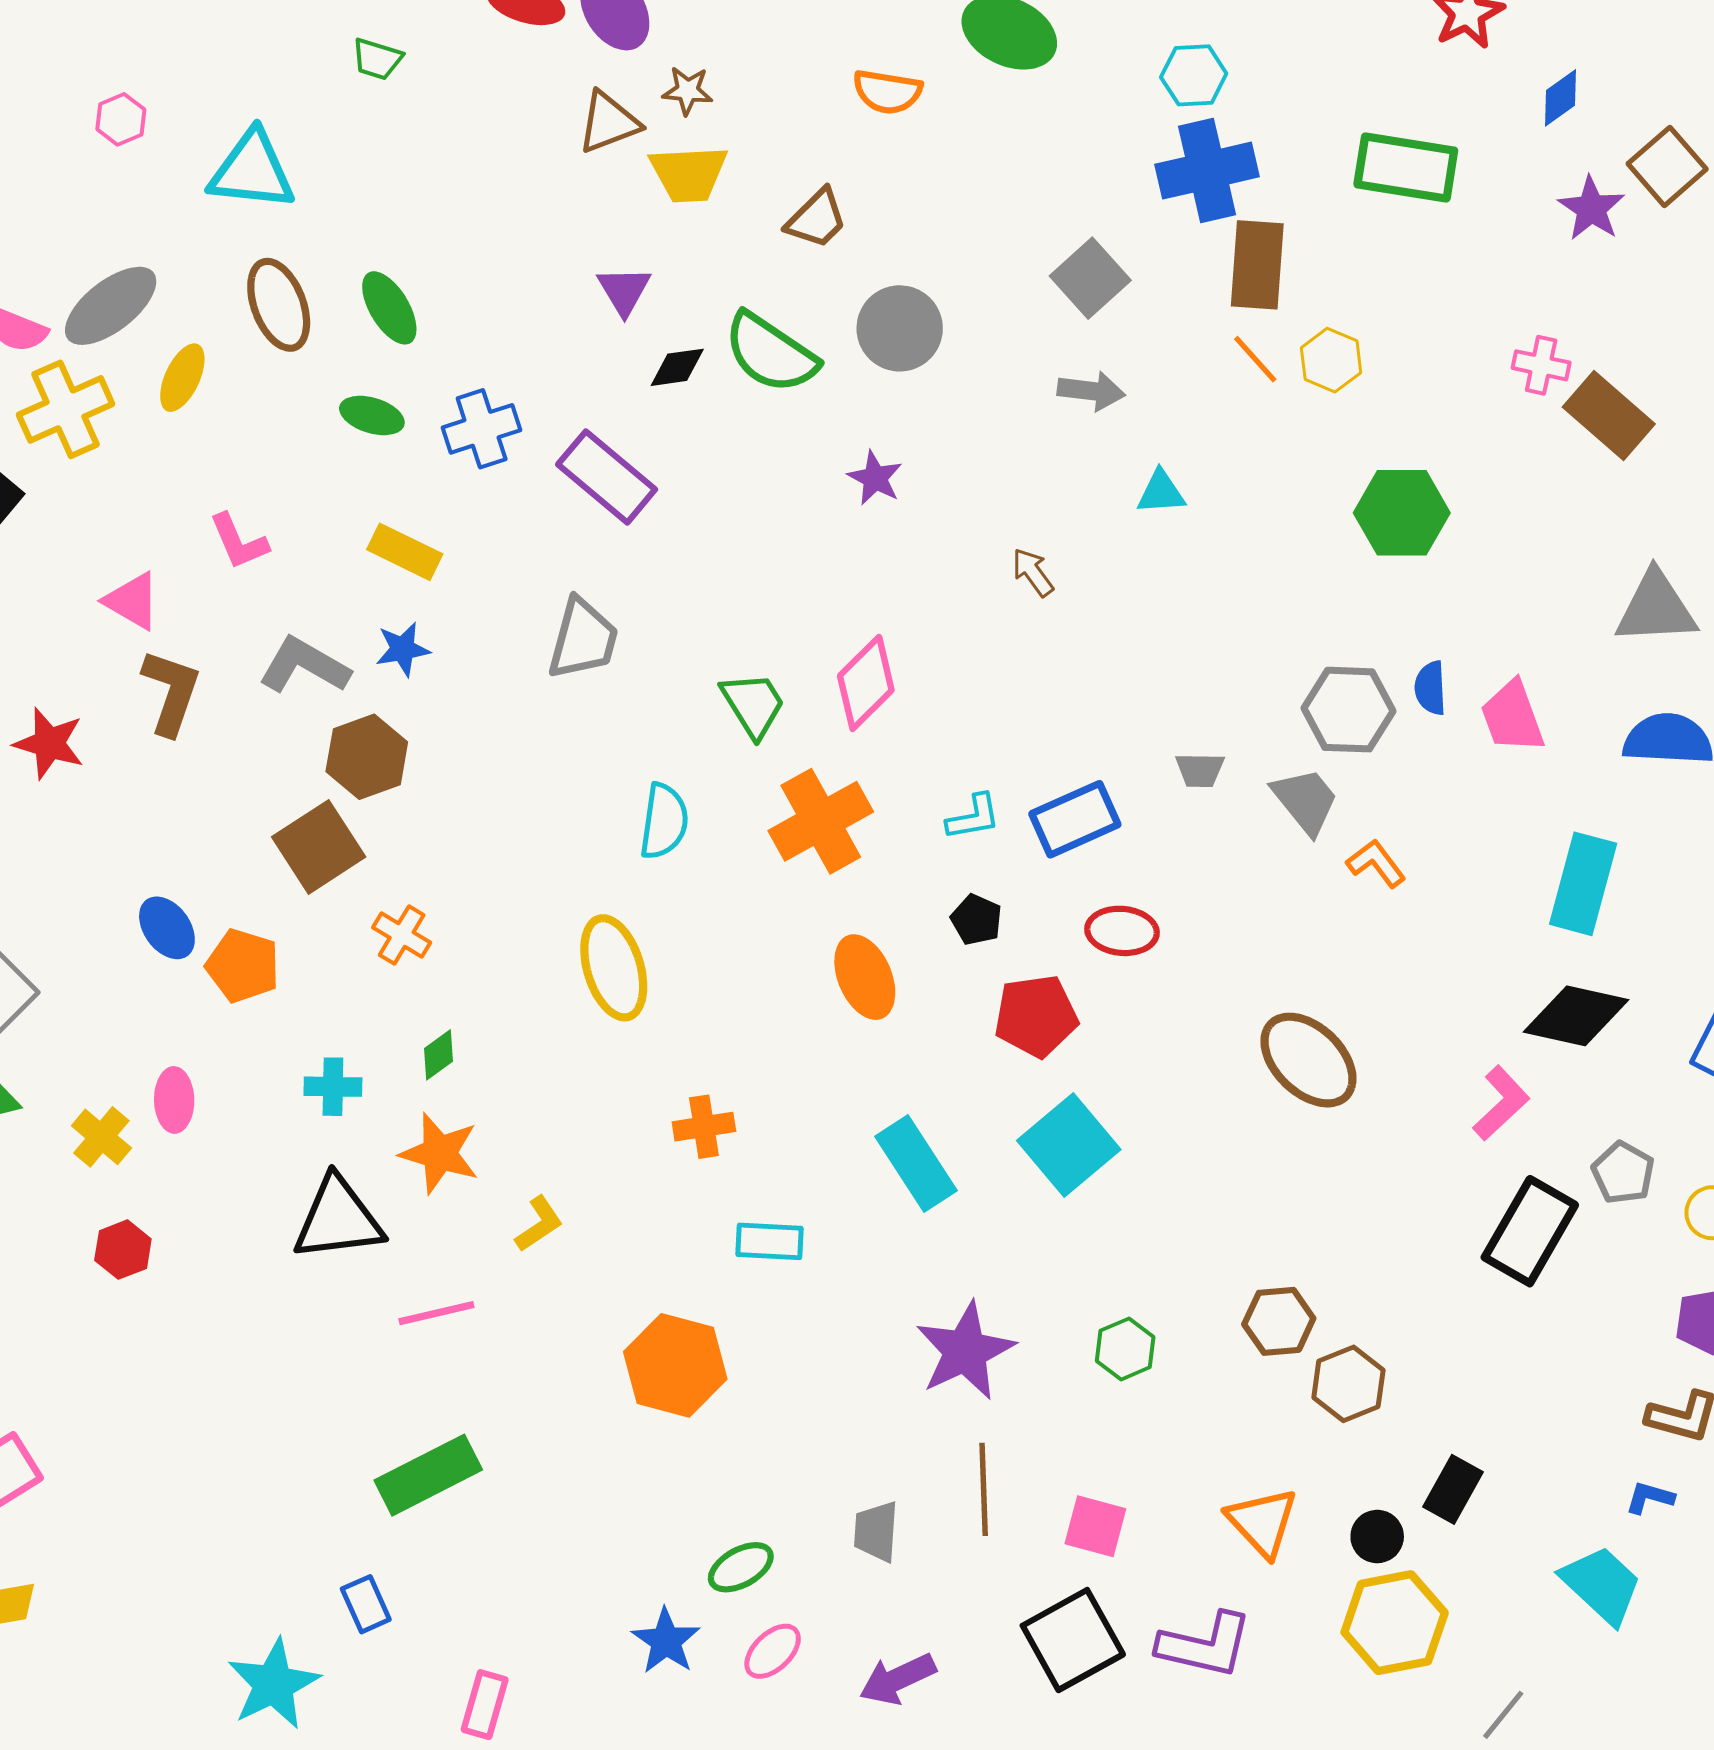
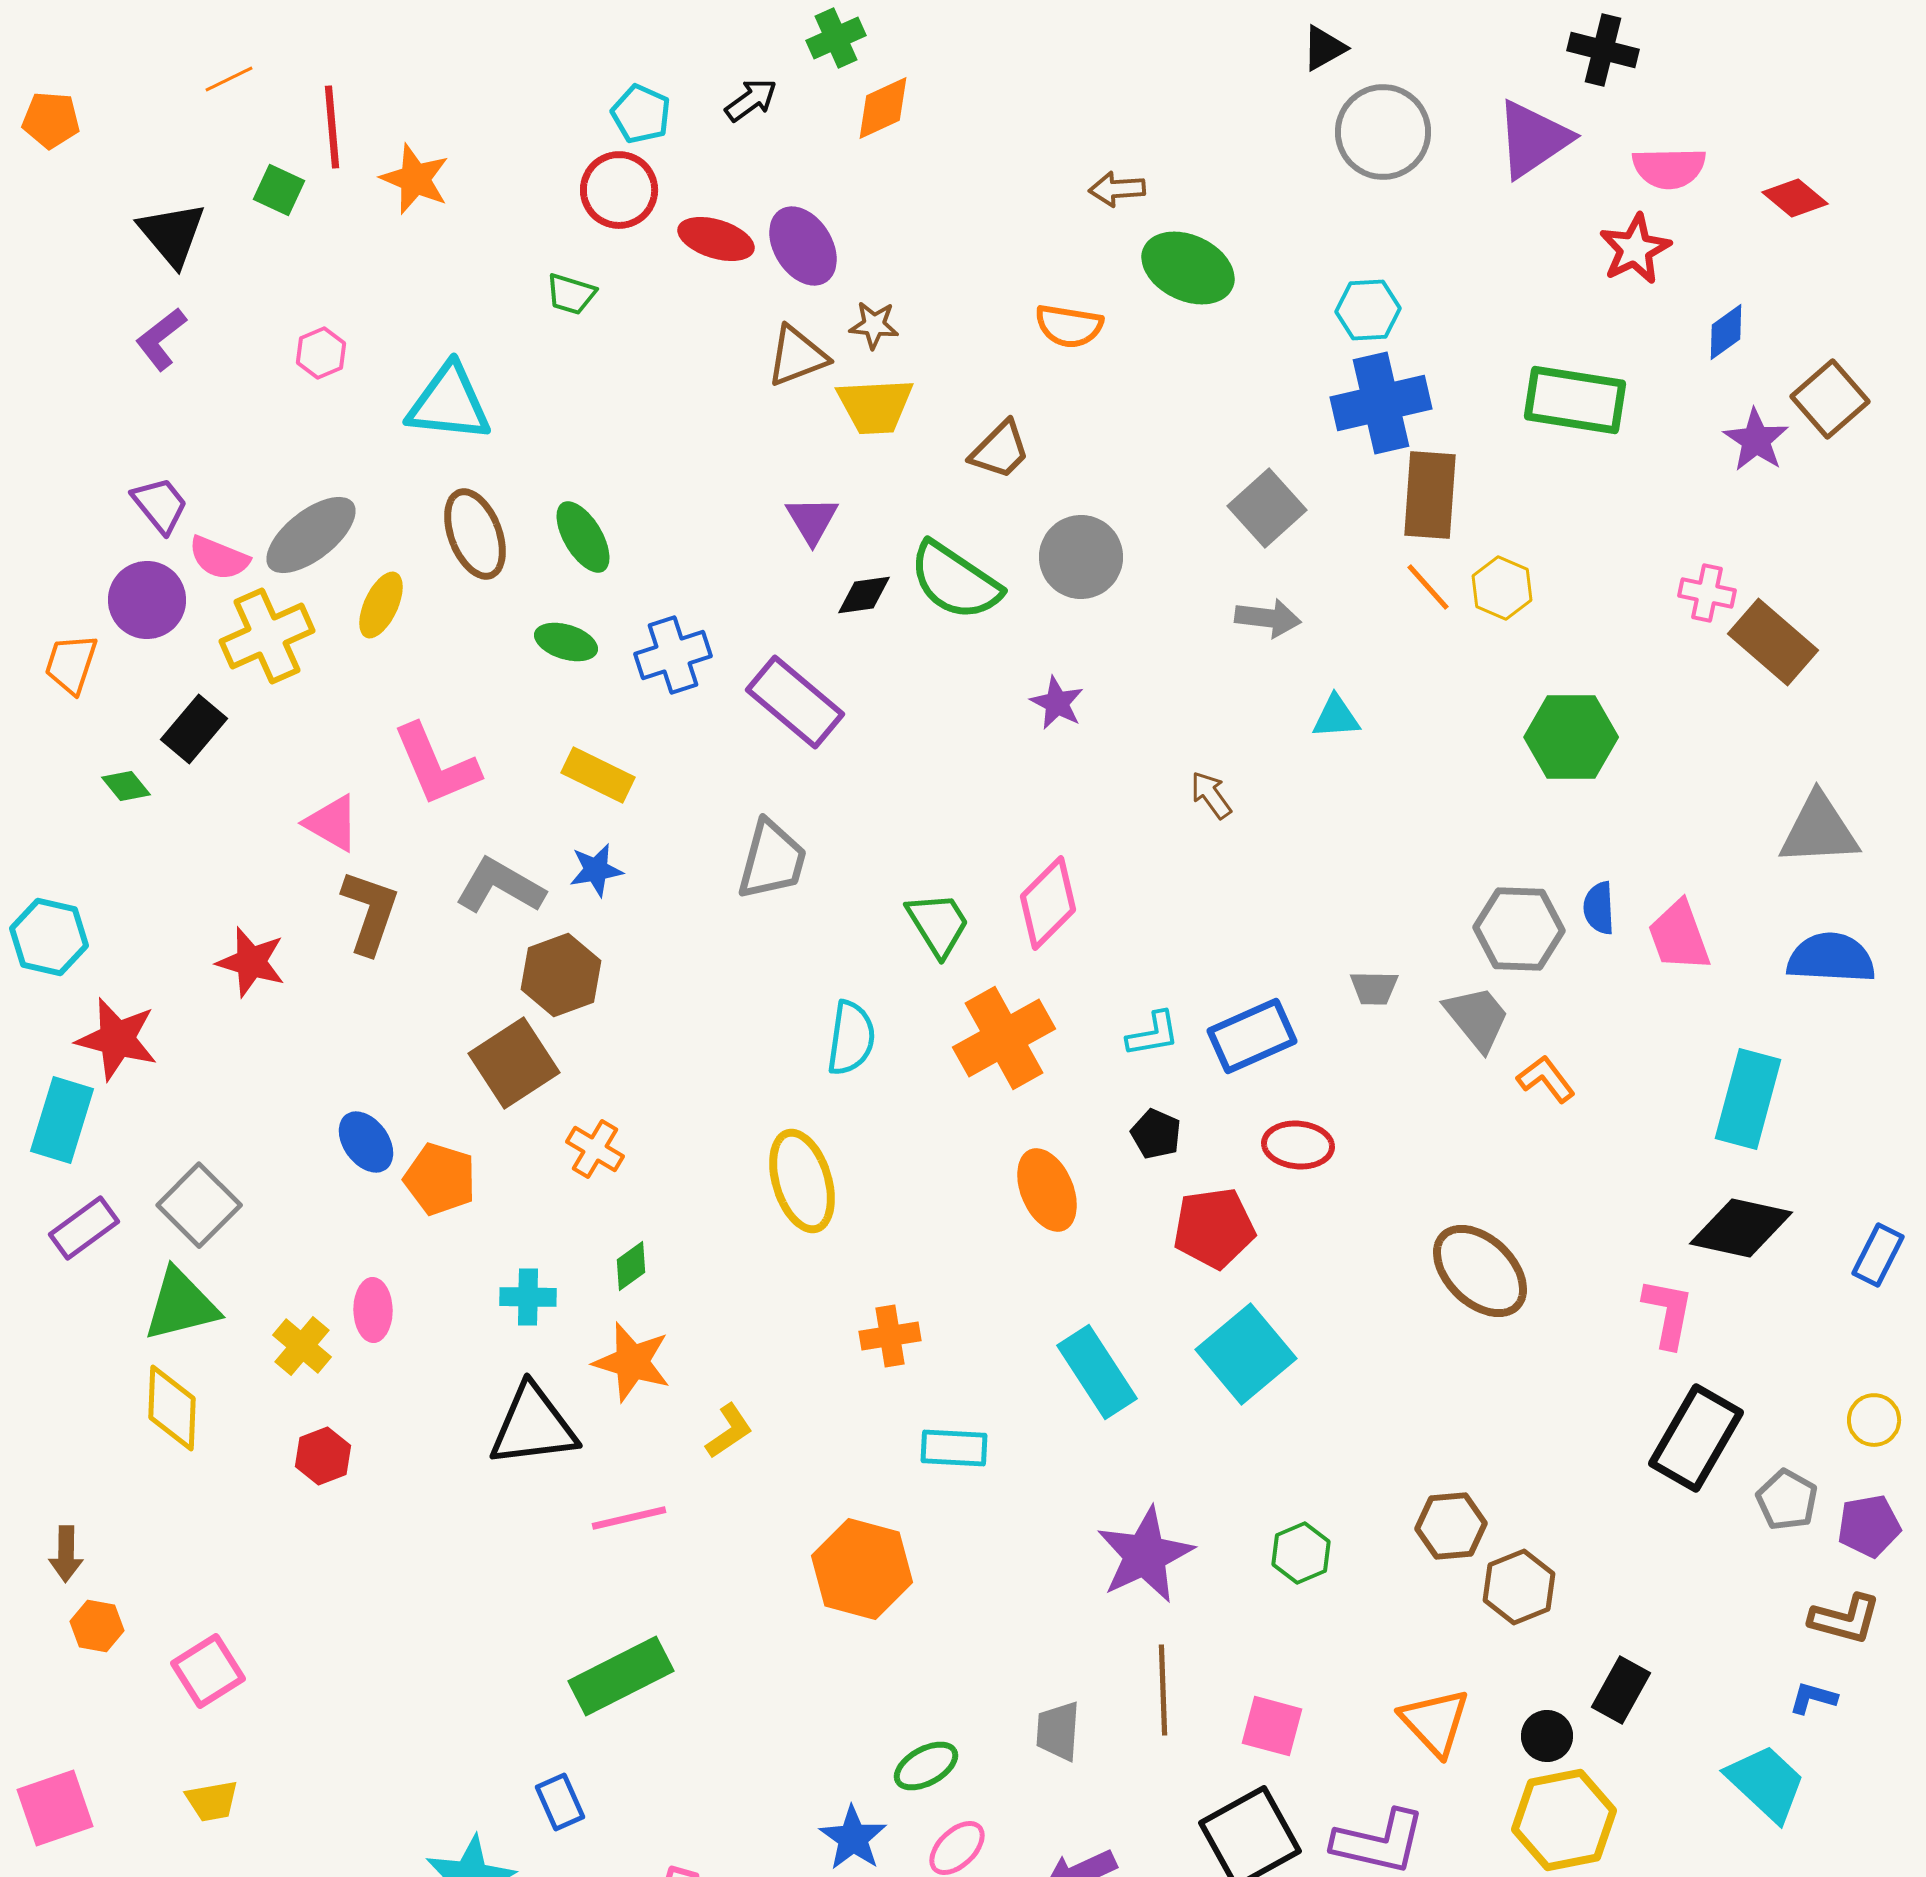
pink L-shape: (239, 542) -> (436, 765), size x1.5
pink L-shape: (1501, 1103) -> (1668, 1313), turned -36
gray pentagon: (1623, 1173) -> (1787, 1500), moved

